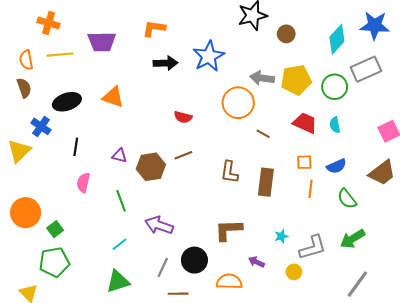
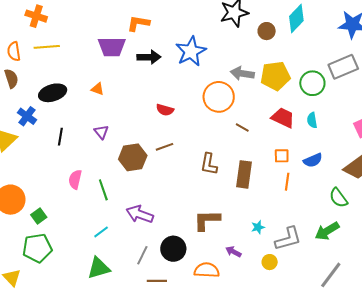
cyan diamond: (337, 39) -> (296, 19), moved
purple trapezoid: (102, 42) -> (112, 47), moved
orange triangle: (113, 97) -> (98, 89), size x0.6
purple triangle: (119, 156) -> (101, 132), moved, turned 35
pink semicircle: (83, 183) -> (75, 179), moved
green semicircle: (347, 199) -> (338, 198), moved

